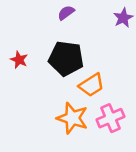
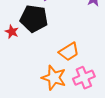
black pentagon: (66, 58) -> (34, 19), moved

